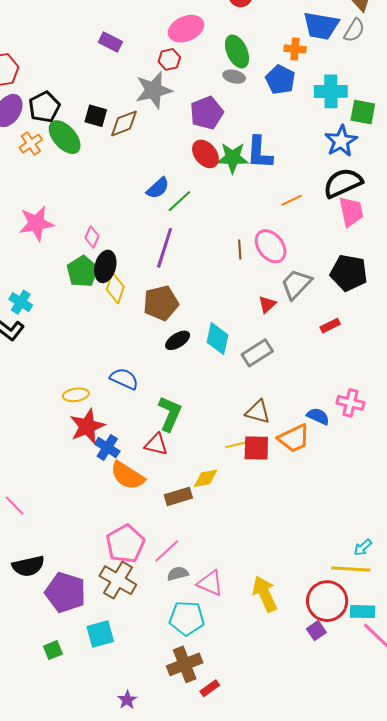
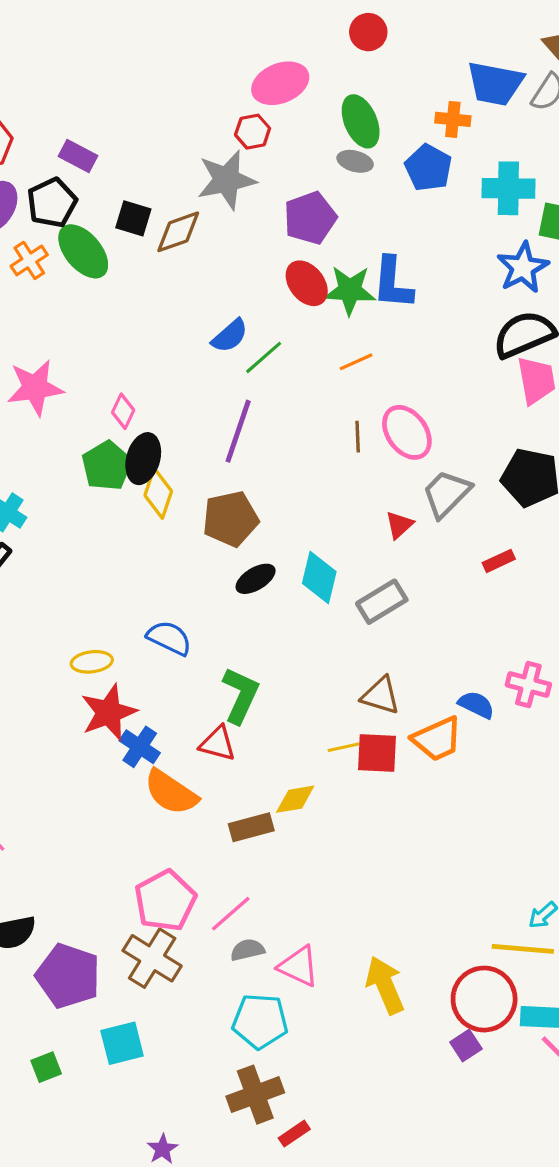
purple rectangle: (110, 42) -> (78, 156), moved
orange line: (292, 200) -> (356, 362), moved

